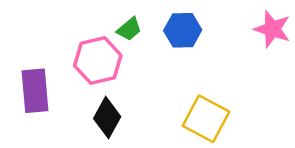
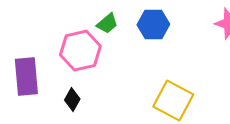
black diamond: (107, 118) -> (72, 100), moved, size x0.7

